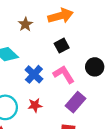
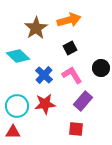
brown star: (25, 24) -> (36, 28), size x1.6
red star: (35, 105) -> (45, 104), size x1.5

